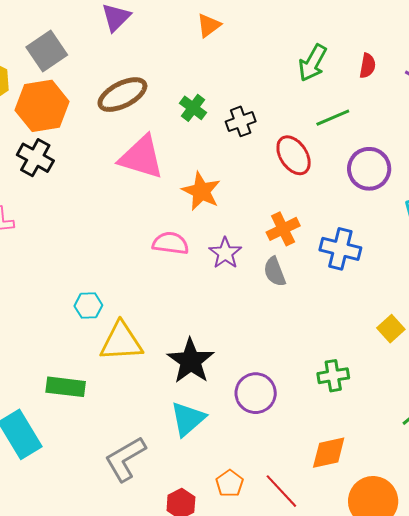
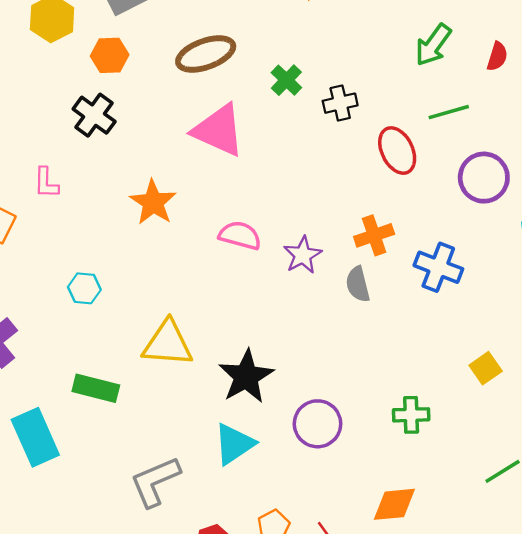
orange hexagon: (42, 106) -> (110, 55), size x0.6
orange star: (201, 191) -> (153, 202), moved
cyan hexagon: (88, 306) -> (84, 288), moved

